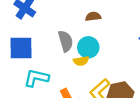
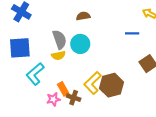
yellow semicircle: (81, 61) -> (58, 55), moved
cyan L-shape: (36, 78) -> (35, 74), turned -50

